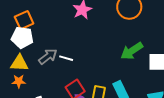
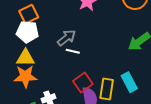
gray arrow: (48, 56) -> (66, 38), moved
orange star: (19, 81) -> (25, 76), size x1.6

